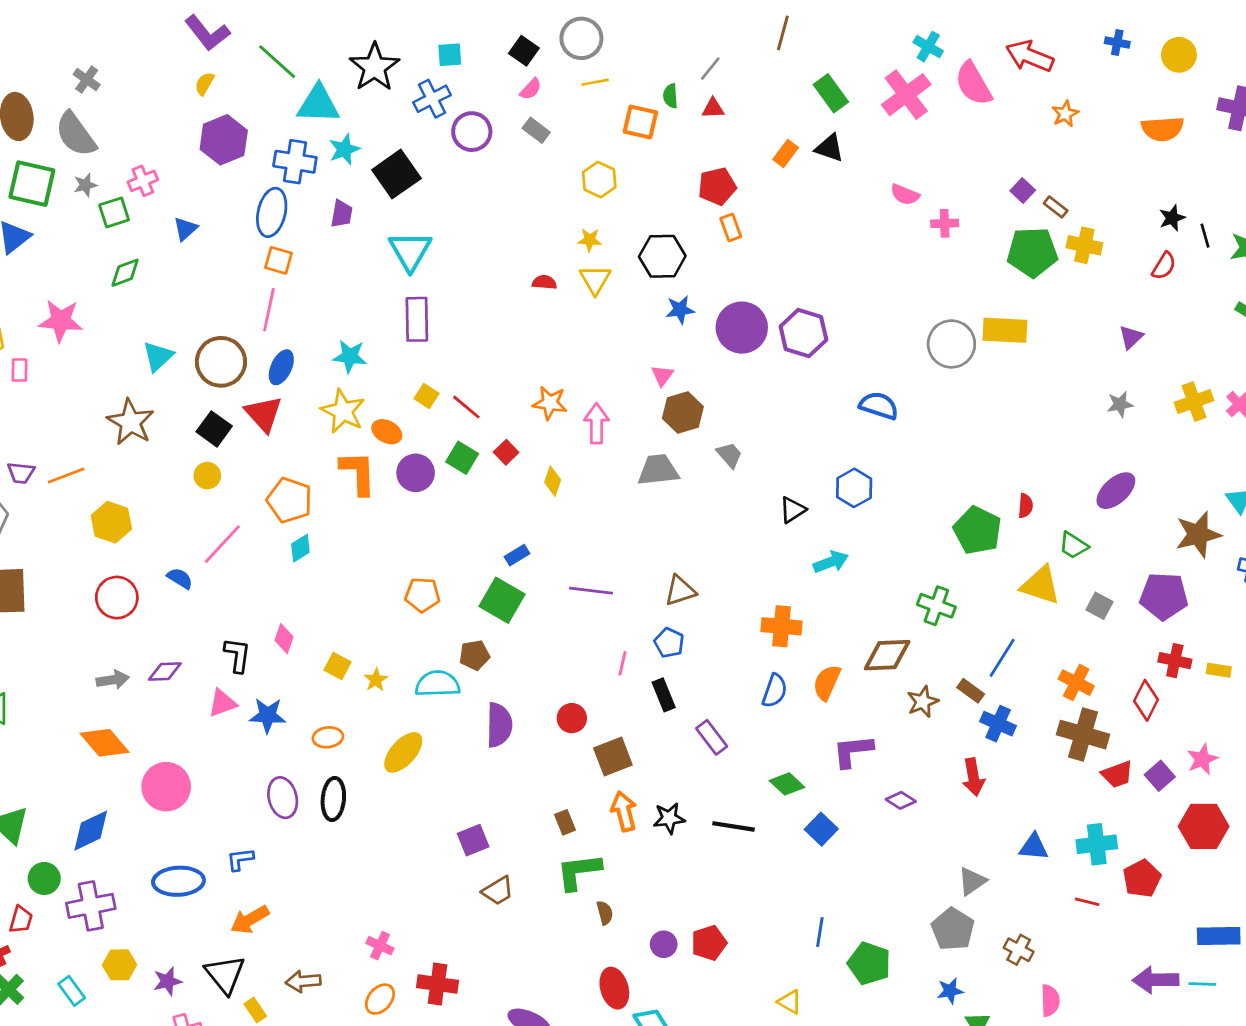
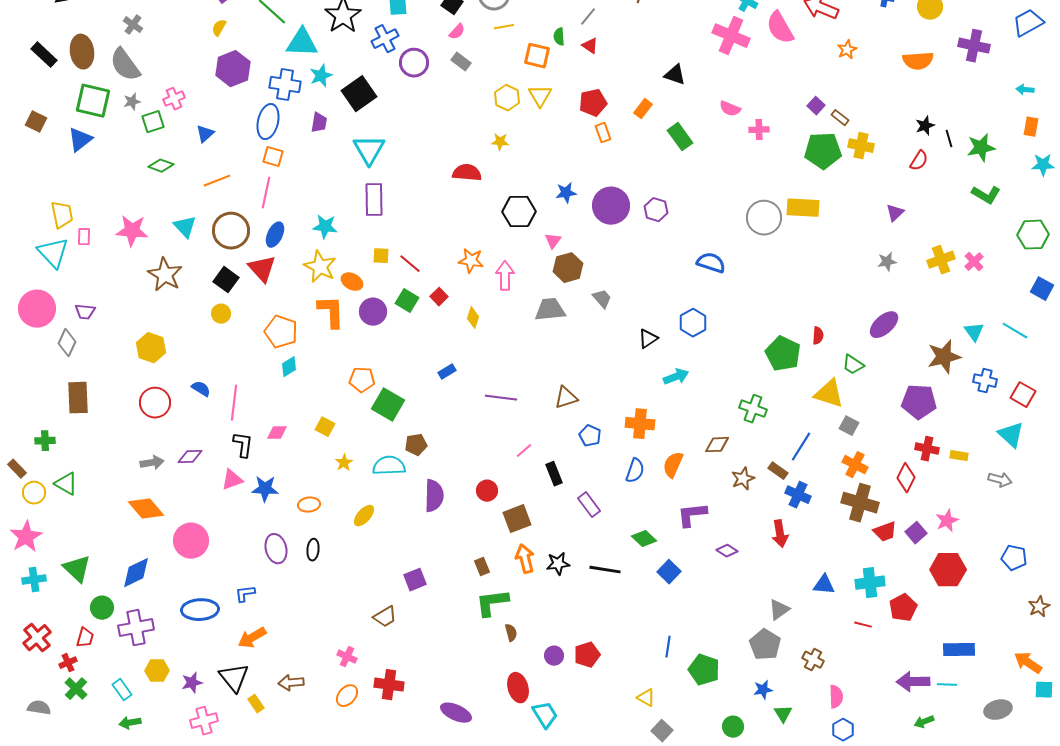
green rectangle: (831, 93) -> (680, 137), moved
pink cross: (906, 95) -> (731, 36), turned -30
red triangle: (713, 108) -> (590, 46), turned 36
orange rectangle: (786, 153) -> (643, 109), moved
black hexagon: (662, 256) -> (519, 212), moved
green diamond: (125, 273) -> (161, 166), turned 40
yellow triangle: (595, 280) -> (540, 96), moved
red semicircle: (544, 282) -> (467, 173), size x1.6
pink star: (61, 321) -> (132, 231), moved
purple hexagon: (803, 333) -> (656, 210), size x0.7
cyan triangle: (158, 356) -> (185, 227), turned -30
yellow square: (427, 396) -> (381, 256), turned -30
orange line: (66, 476) -> (217, 181), moved
pink line: (222, 544) -> (234, 403), moved, turned -36
orange pentagon: (422, 595) -> (362, 380), moved
green square: (502, 600) -> (388, 405), moved
gray square: (1099, 606) -> (849, 426), moved
pink diamond: (284, 639) -> (277, 433), turned 70
blue pentagon: (669, 643) -> (590, 436), moved
brown diamond: (887, 655) -> (717, 445), size x0.7
pink line: (623, 663) -> (524, 451), turned 36
yellow square: (337, 666) -> (325, 427), moved
yellow ellipse: (403, 752) -> (364, 516), size x0.7
black ellipse: (333, 799) -> (313, 550), size x0.7
brown trapezoid: (498, 891) -> (385, 617), moved

